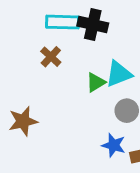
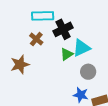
black cross: (93, 25) -> (63, 29), moved, turned -36
brown star: (23, 121) -> (20, 64), moved

